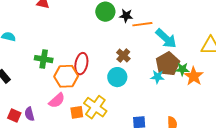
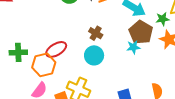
red ellipse: (81, 64) -> (56, 49), turned 60
green star: (182, 69) -> (163, 19), moved

